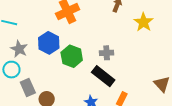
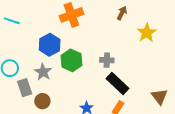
gray star: (19, 49) -> (43, 72), moved
black rectangle: (103, 76) -> (117, 84), moved

